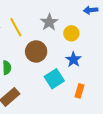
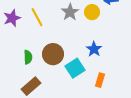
yellow circle: (71, 33) -> (92, 12), moved
brown circle: (36, 51) -> (53, 54), moved

